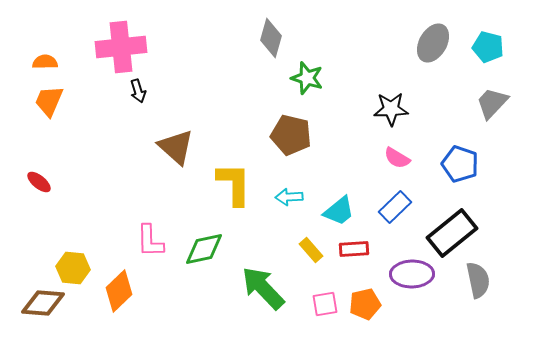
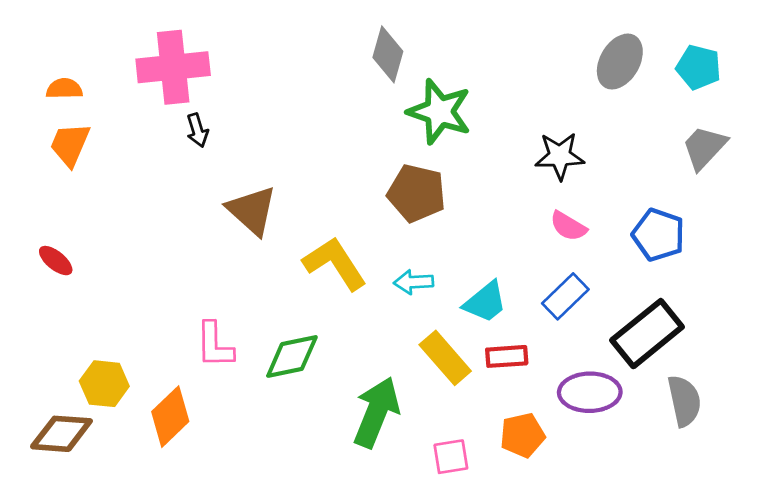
green star: (307, 78) -> (439, 112), size x1.4
yellow L-shape: (234, 184) -> (335, 263), turned -33
yellow rectangle: (311, 250) -> (445, 358), size x1.5
green arrow: (263, 288) -> (376, 412), turned 66
pink square: (325, 304) -> (451, 457), moved

